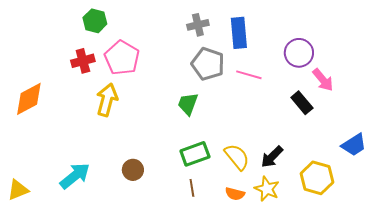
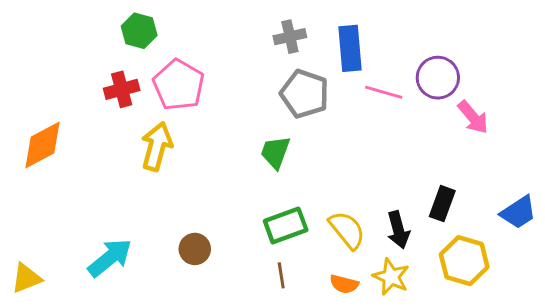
pink line: (249, 75) -> (384, 92), moved
black rectangle: (302, 103) -> (442, 204), moved, turned 60
black arrow: (272, 157) -> (398, 230), turned -60

